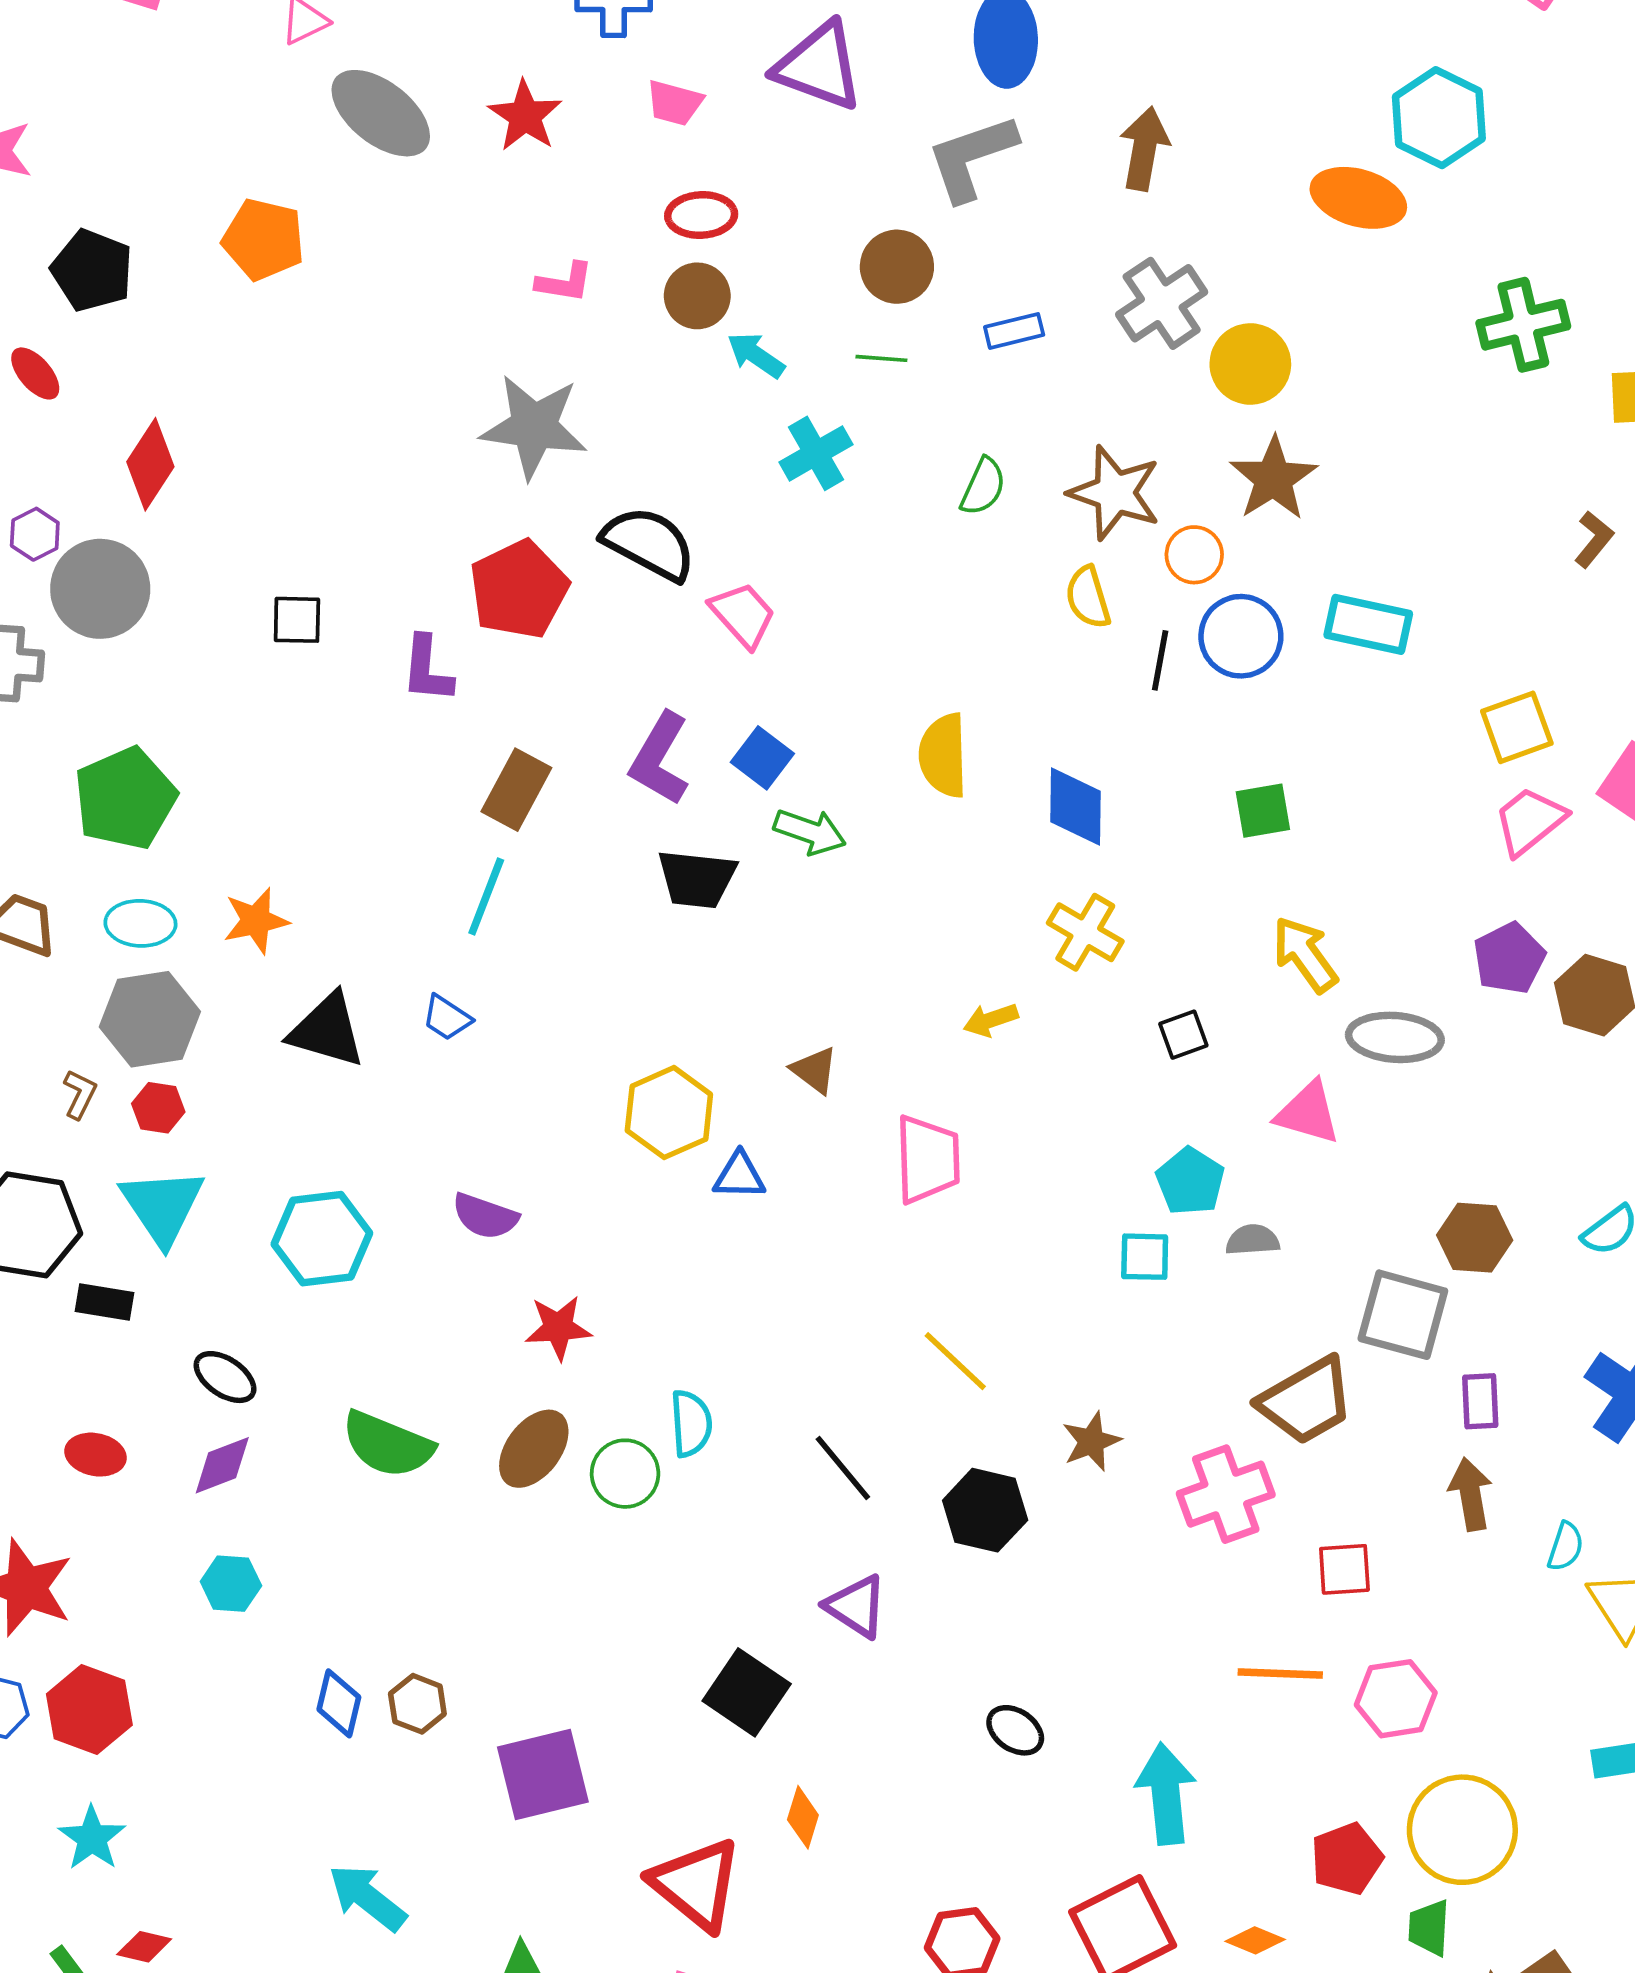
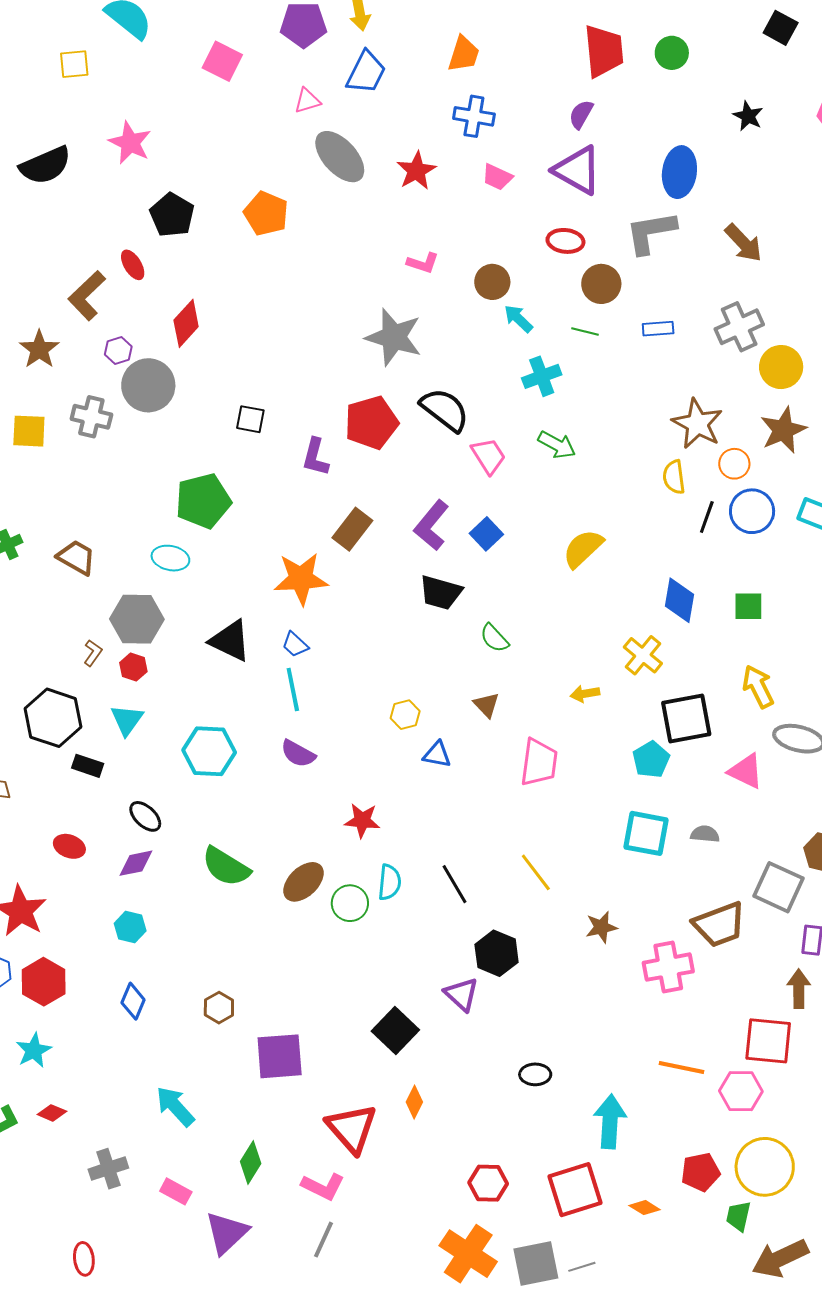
brown arrow: (1144, 149) -> (744, 243), turned 117
red ellipse: (701, 215) -> (565, 241), moved
green semicircle: (983, 487) -> (494, 638), moved, turned 104
yellow semicircle: (943, 755) -> (583, 549), turned 39
green pentagon: (125, 798) -> (203, 501), moved
blue diamond: (1076, 806) -> (680, 600), moved
green arrow: (810, 832) -> (557, 445), moved
cyan line: (486, 897) -> (293, 689), moved, turned -42
orange star: (256, 921) -> (301, 579), moved, size x1.5
cyan ellipse: (140, 923) -> (170, 558), moved
black square: (1183, 1035) -> (686, 718), size x2.0
yellow hexagon: (669, 1113) -> (405, 715), size x0.6
cyan pentagon: (1190, 1181) -> (651, 760), moved
cyan triangle: (162, 1206) -> (127, 720), size x0.7
cyan square: (1145, 1257) -> (646, 833), size x1.6
red star: (558, 1328) -> (362, 820), moved
black line: (843, 1468) -> (454, 884), moved
black hexagon: (985, 1510) -> (497, 953), moved
red square: (1344, 1569) -> (768, 1041), moved, size x1.6
blue diamond: (339, 1703) -> (133, 1001), moved
black ellipse: (1015, 1730) -> (535, 1074), turned -44

